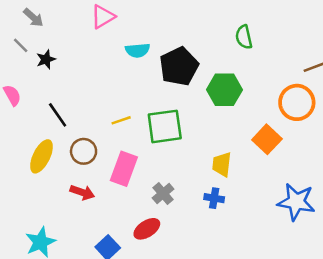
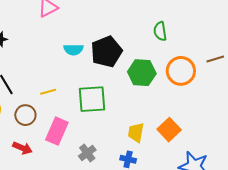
cyan semicircle: (137, 50) -> (74, 50), moved
orange circle: (297, 102) -> (181, 71), moved
yellow line: (121, 120) -> (48, 92), moved
orange square: (267, 139) -> (169, 130), moved

